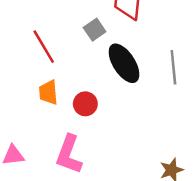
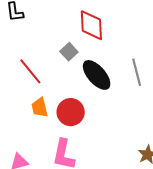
red circle: (85, 104) -> (71, 112), size x1.4

